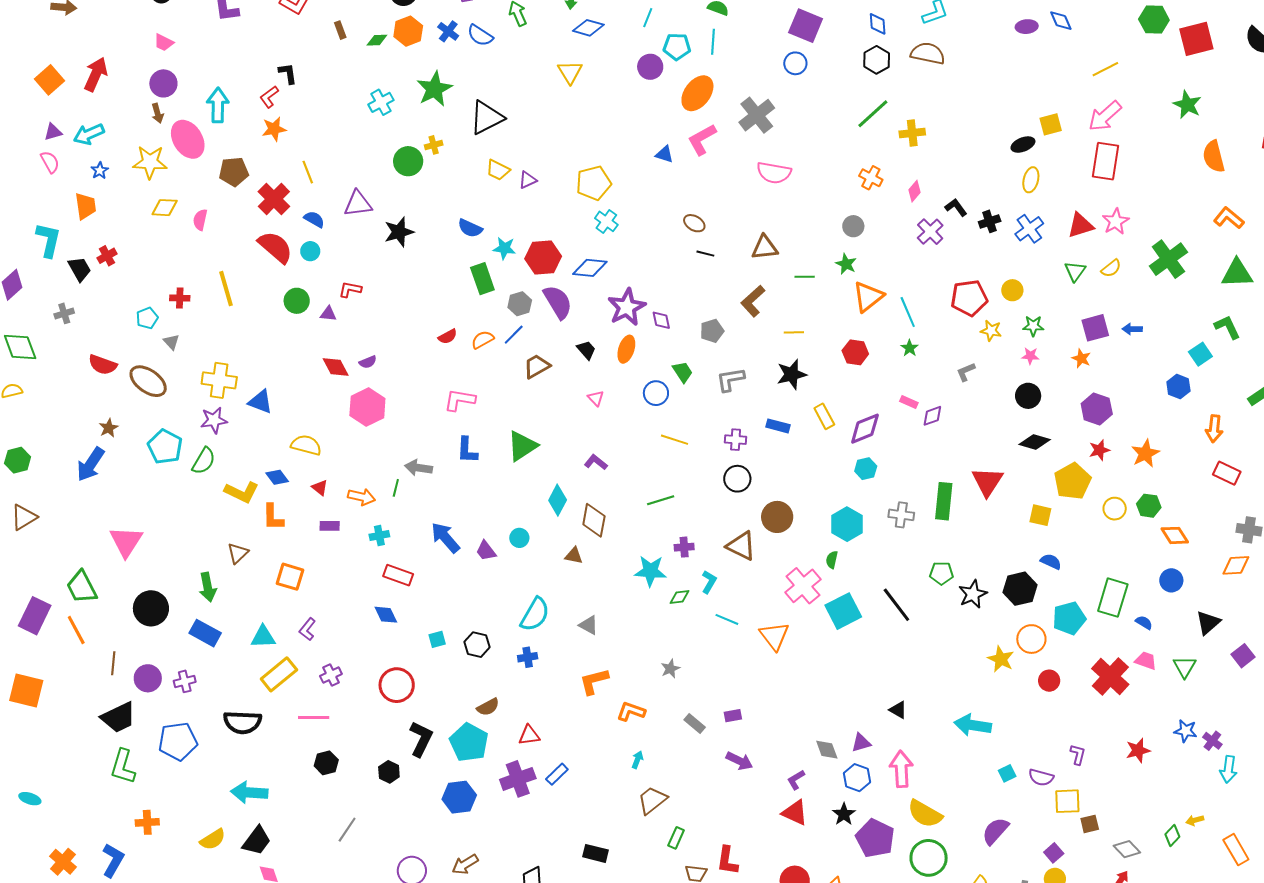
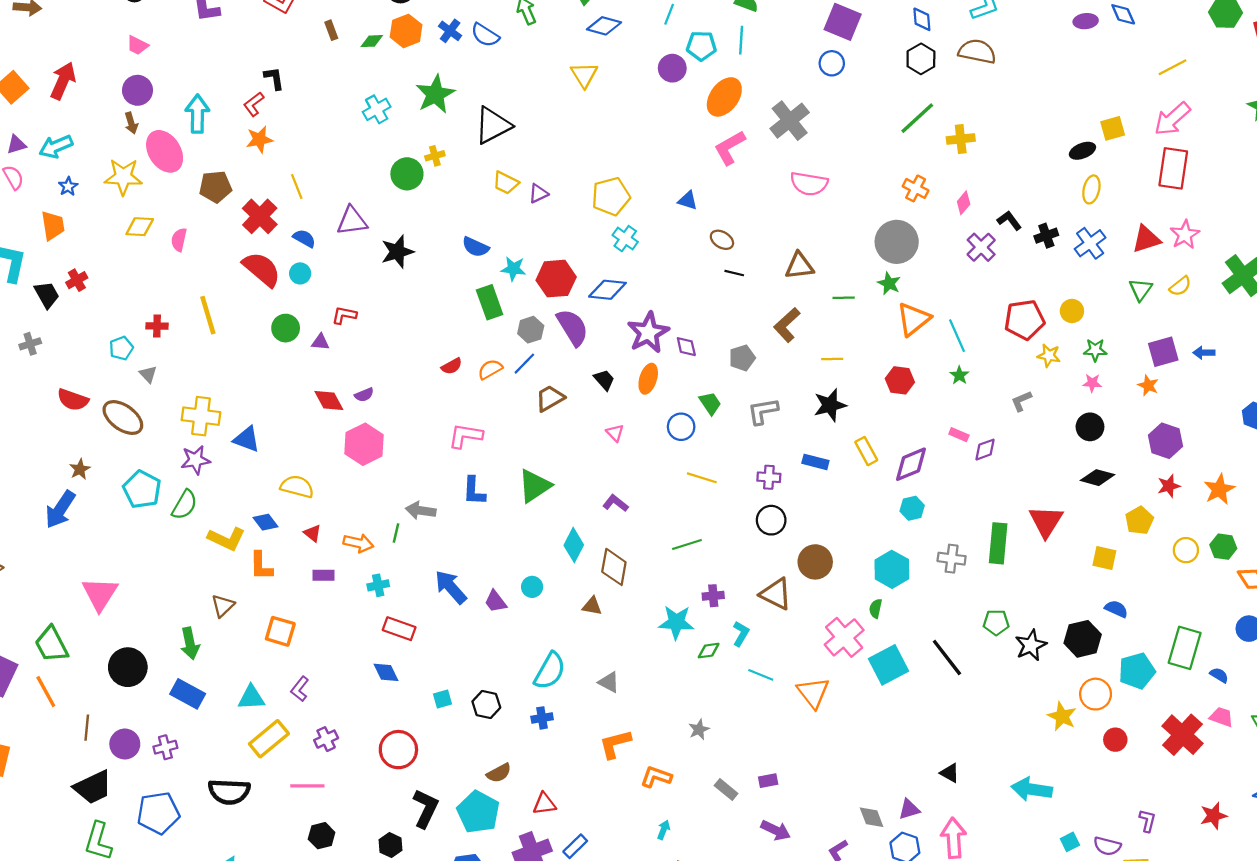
blue triangle: (664, 154) -> (688, 200), moved
gray circle: (853, 226) -> (897, 242), size x1.8
yellow pentagon: (1072, 481) -> (1139, 520), size x0.7

